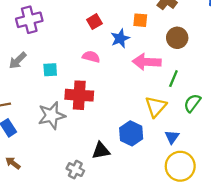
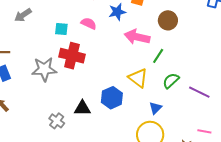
cyan square: (50, 70) -> (61, 29), moved
yellow triangle: (156, 107) -> (138, 78), turned -45
blue triangle: (172, 137) -> (155, 108), moved

